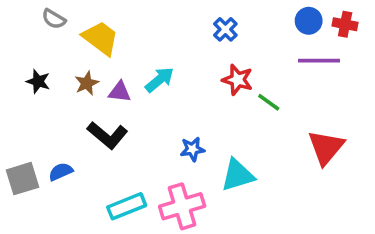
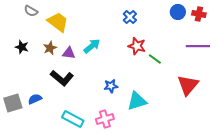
purple line: (319, 61) -> (198, 46), moved
cyan rectangle: (127, 206) -> (73, 119), turned 50
pink cross: (182, 206) -> (105, 119), size x0.7

